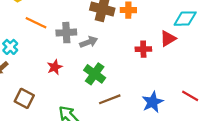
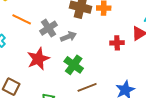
gray cross: (66, 33) -> (49, 28), turned -30
red star: (55, 67) -> (38, 59), size x1.6

